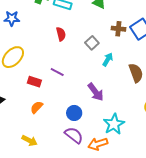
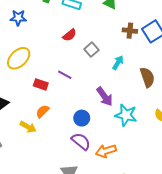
red semicircle: (61, 34) -> (69, 35), turned 64
gray square: (92, 43) -> (91, 50), moved
cyan star: (114, 124) -> (126, 115), moved, turned -30
yellow arrow: (29, 141) -> (28, 127), moved

